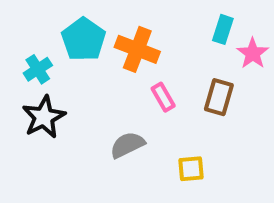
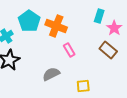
brown rectangle: (219, 97) -> (108, 50), moved, turned -66

